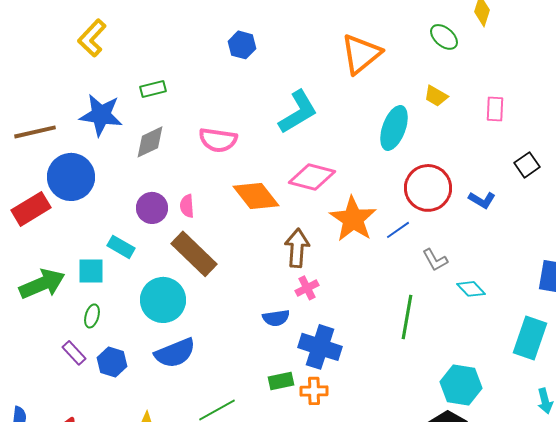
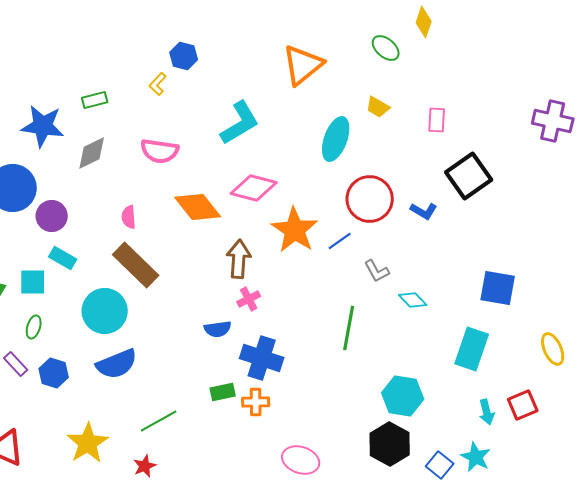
yellow L-shape: (92, 38) -> (158, 84), moved, size x0.6
black square: (527, 165) -> (469, 176), size x1.8
purple circle: (152, 208) -> (52, 216), moved

